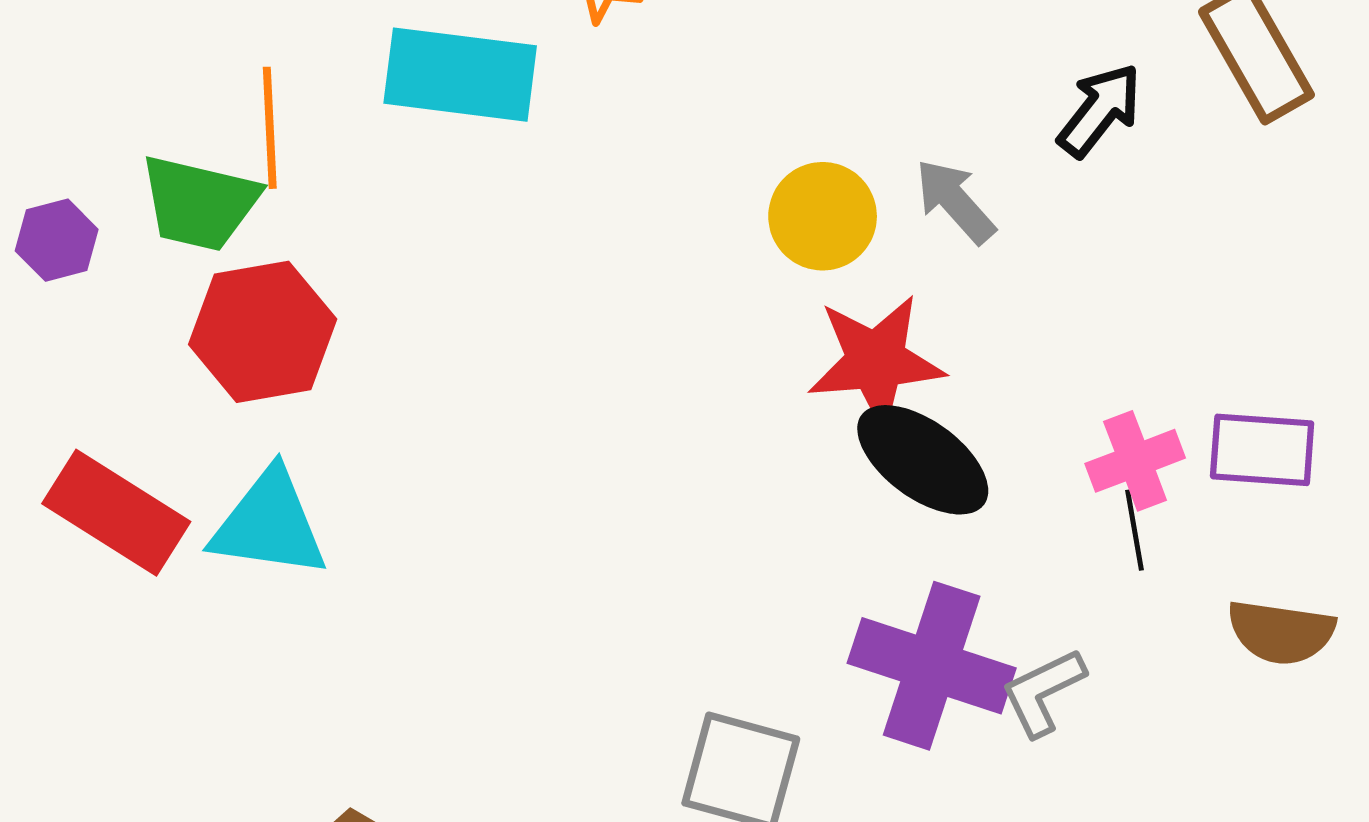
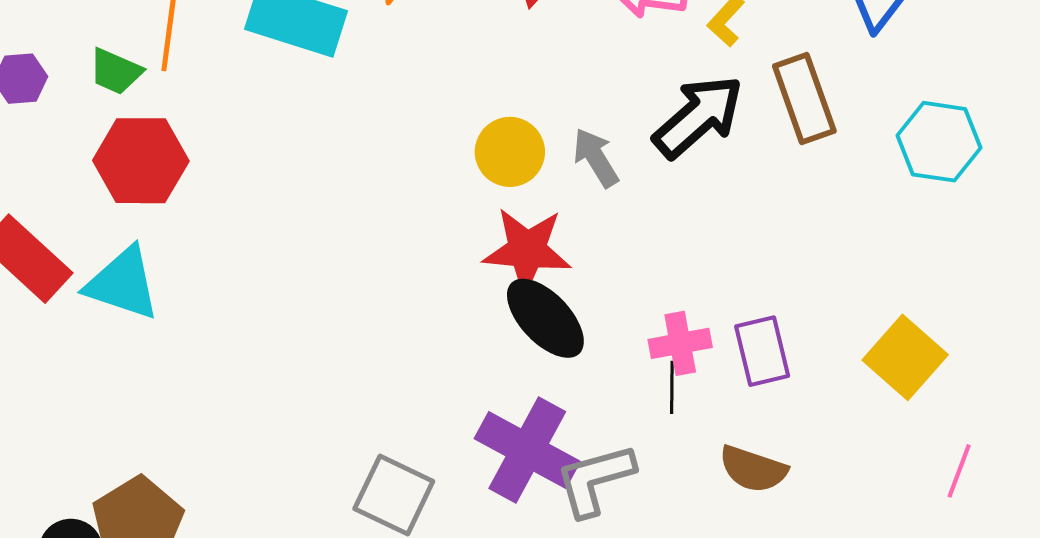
black arrow: (1100, 110) -> (698, 117), size x1.5
green trapezoid: (199, 203) -> (116, 71), size x0.7
purple rectangle: (1262, 450) -> (762, 351), turned 62
gray L-shape: (1043, 692) -> (595, 480), size x1.4

